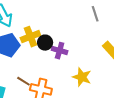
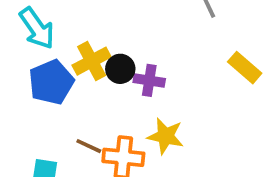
yellow star: (82, 77) -> (166, 136), moved

